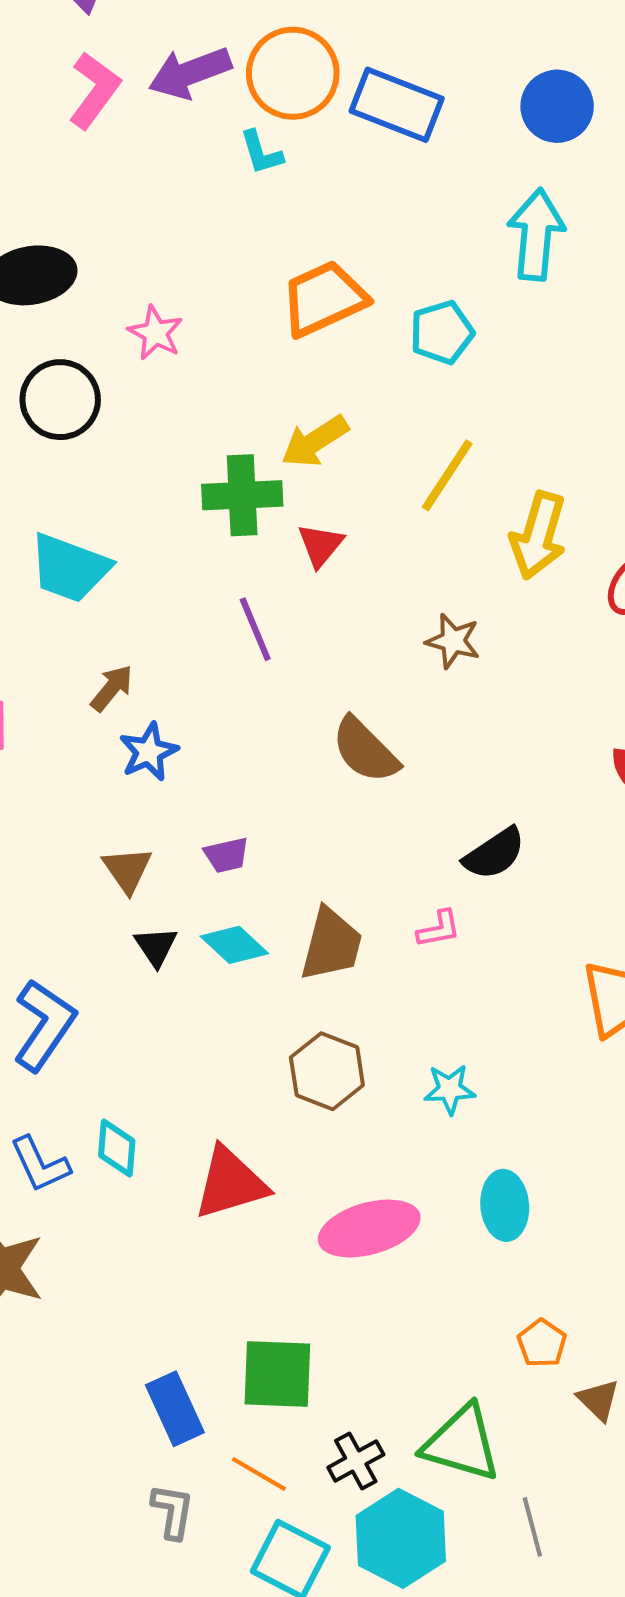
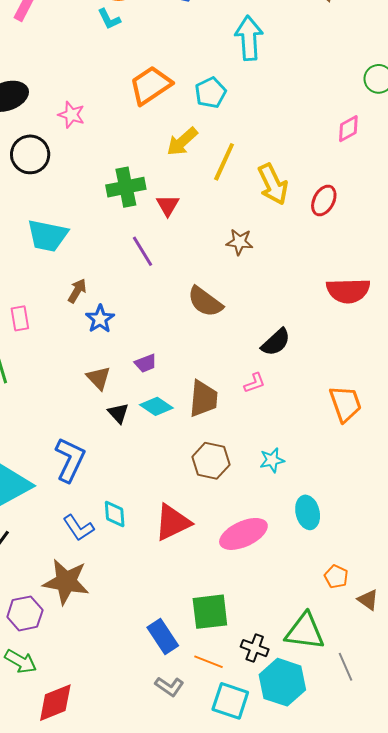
yellow arrow: (315, 441) -> (182, 142), moved
yellow arrow: (538, 536) -> (273, 184), turned -33
black cross: (356, 1461) -> (255, 648), turned -32
gray L-shape: (173, 1511) -> (169, 686), turned 124

